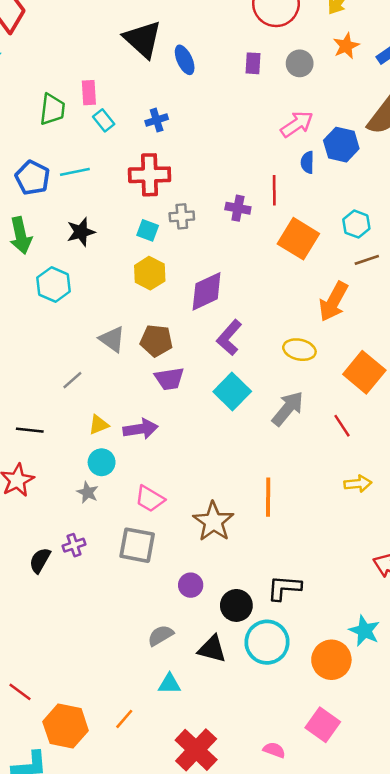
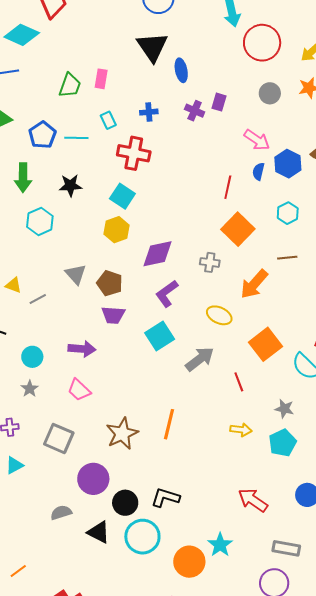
purple rectangle: (253, 63) -> (219, 102), moved
cyan rectangle: (104, 120) -> (108, 120), moved
pink arrow: (297, 124) -> (257, 140), turned 56
purple cross: (238, 208) -> (195, 111), moved
gray cross: (182, 216) -> (210, 262), moved
cyan hexagon: (356, 224) -> (288, 213), moved
cyan square: (148, 230) -> (122, 196), size x1.4
yellow triangle: (99, 425) -> (13, 285), moved, turned 30
cyan circle: (102, 462) -> (32, 357), moved
pink trapezoid: (150, 499) -> (79, 390), moved
purple circle: (191, 585) -> (93, 479), size x1.6
cyan triangle: (169, 684) -> (14, 465), moved, turned -42

